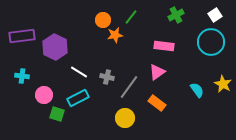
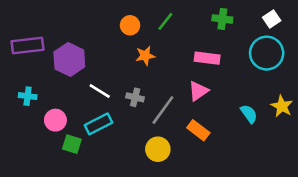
green cross: (176, 15) -> (222, 19), turned 35
orange star: (115, 35) -> (145, 56), moved

